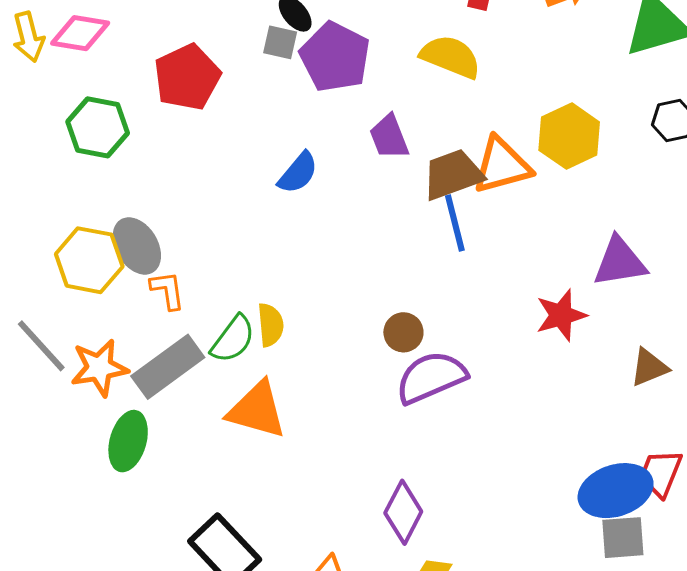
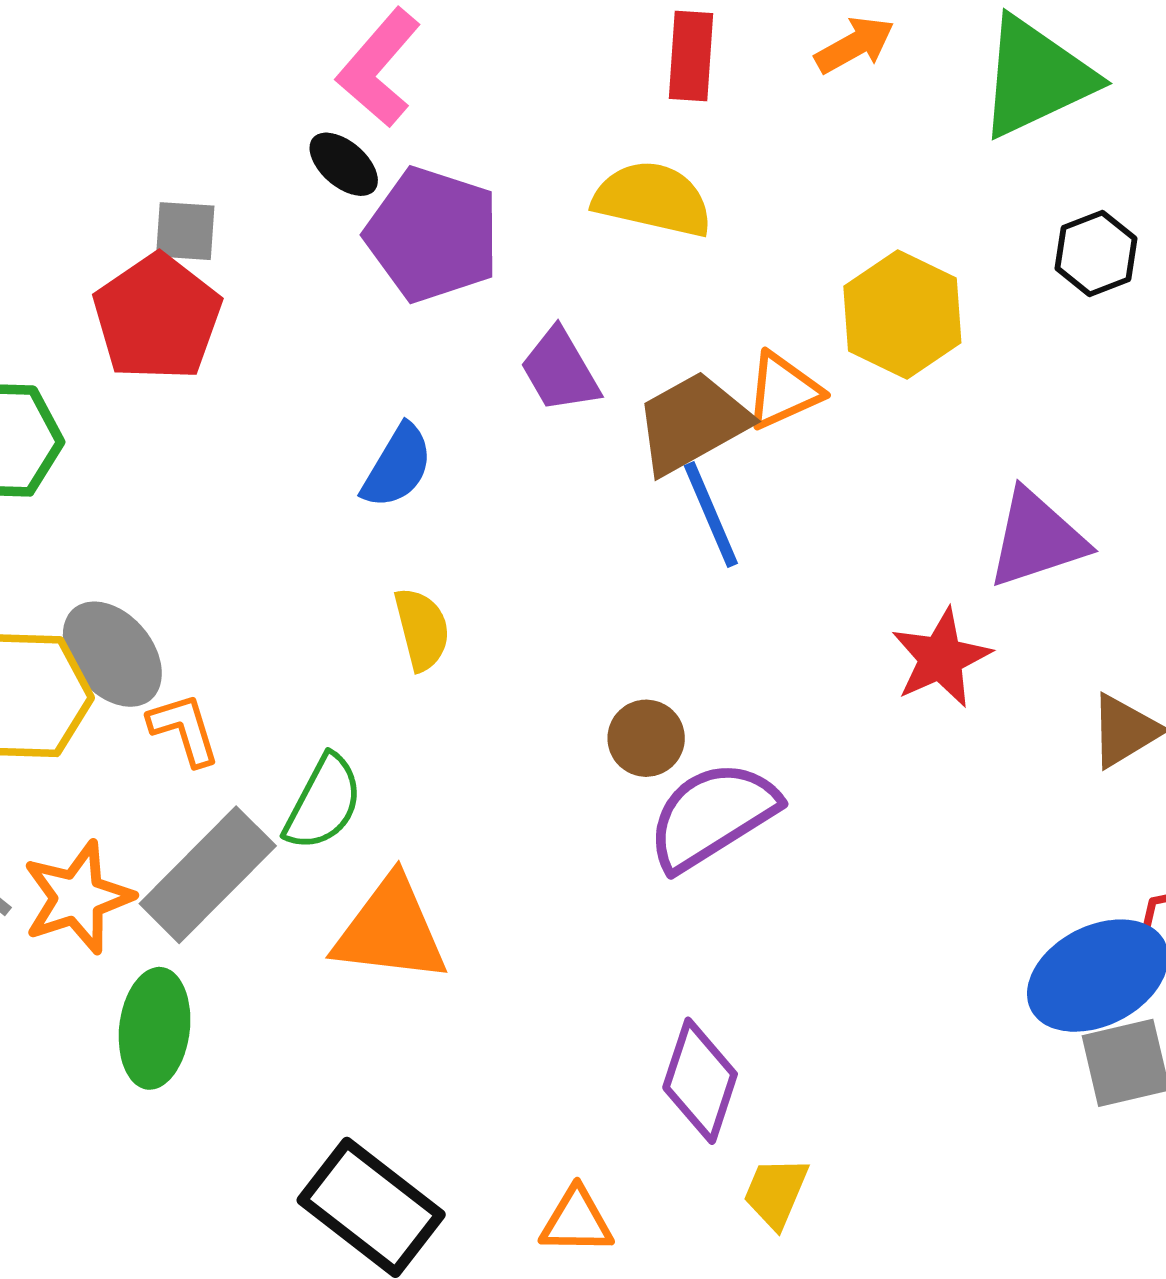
gray square: (280, 42) -> (185, 231), moved
orange triangle: (502, 165) -> (783, 391), size x0.7
yellow semicircle: (271, 325) -> (422, 629), moved

